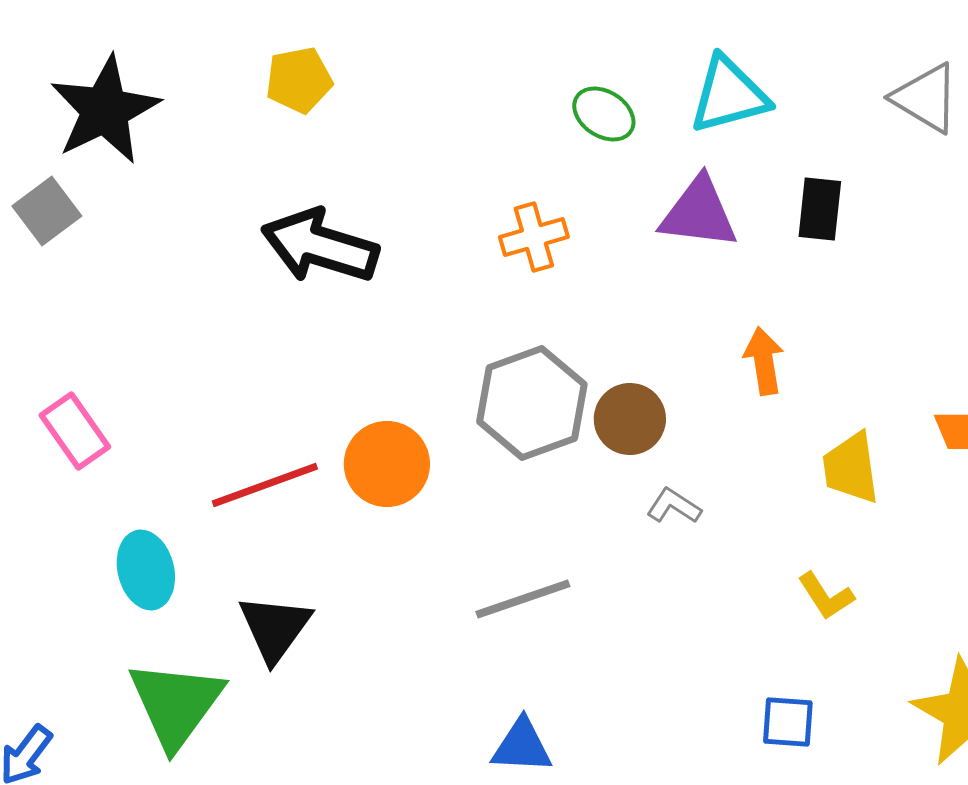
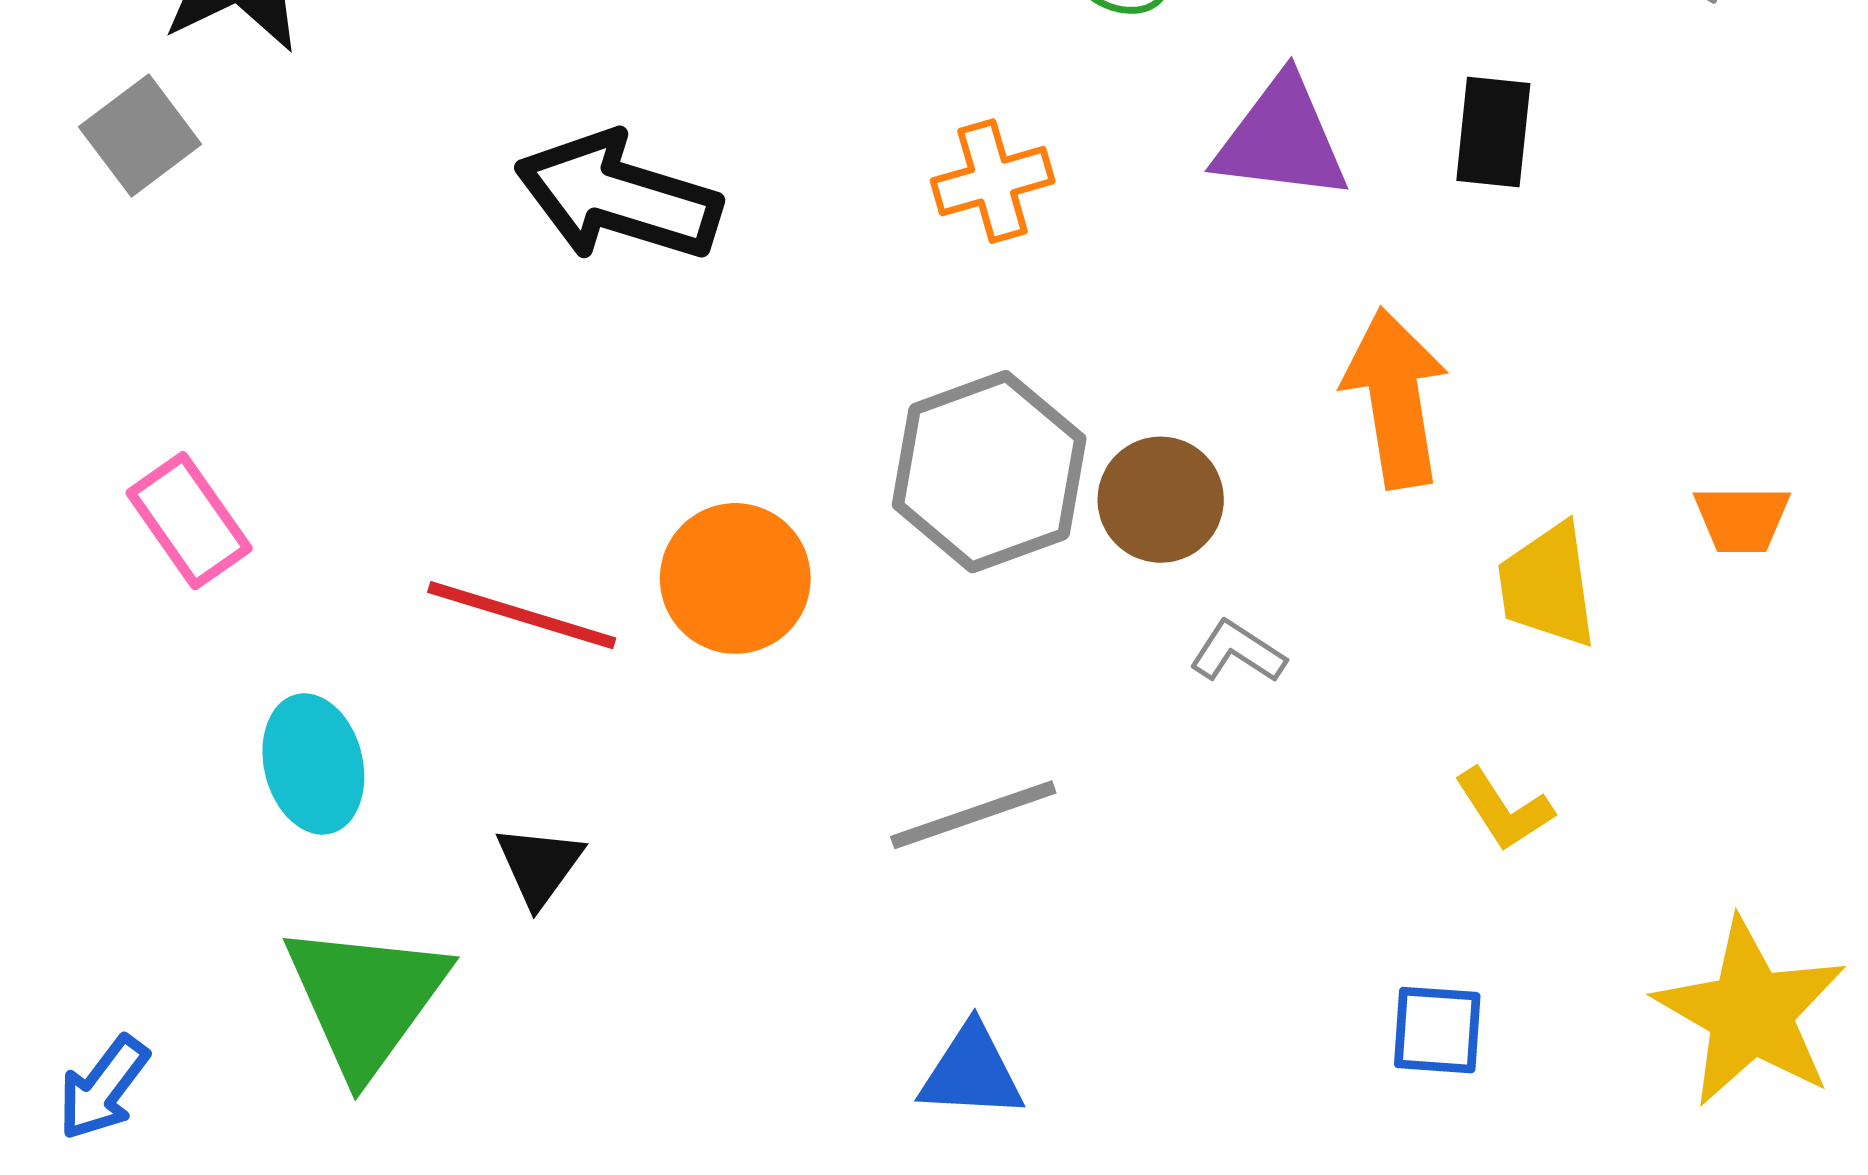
orange arrow: (764, 361) -> (1395, 398), size x1.5
red line: (265, 485) -> (522, 615), turned 37
black triangle: (275, 628) -> (539, 866), size x0.7

